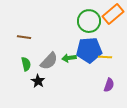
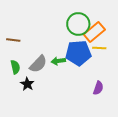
orange rectangle: (113, 14) -> (94, 32), moved
yellow line: (105, 57) -> (99, 48), moved

